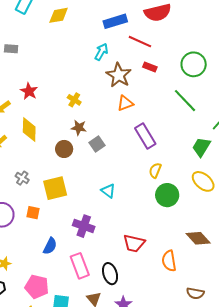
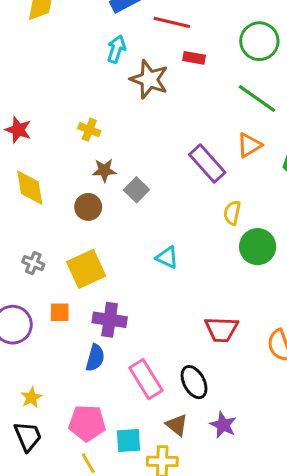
orange triangle: (125, 103) -> (249, 145), moved
purple cross: (84, 226) -> (110, 320), moved

